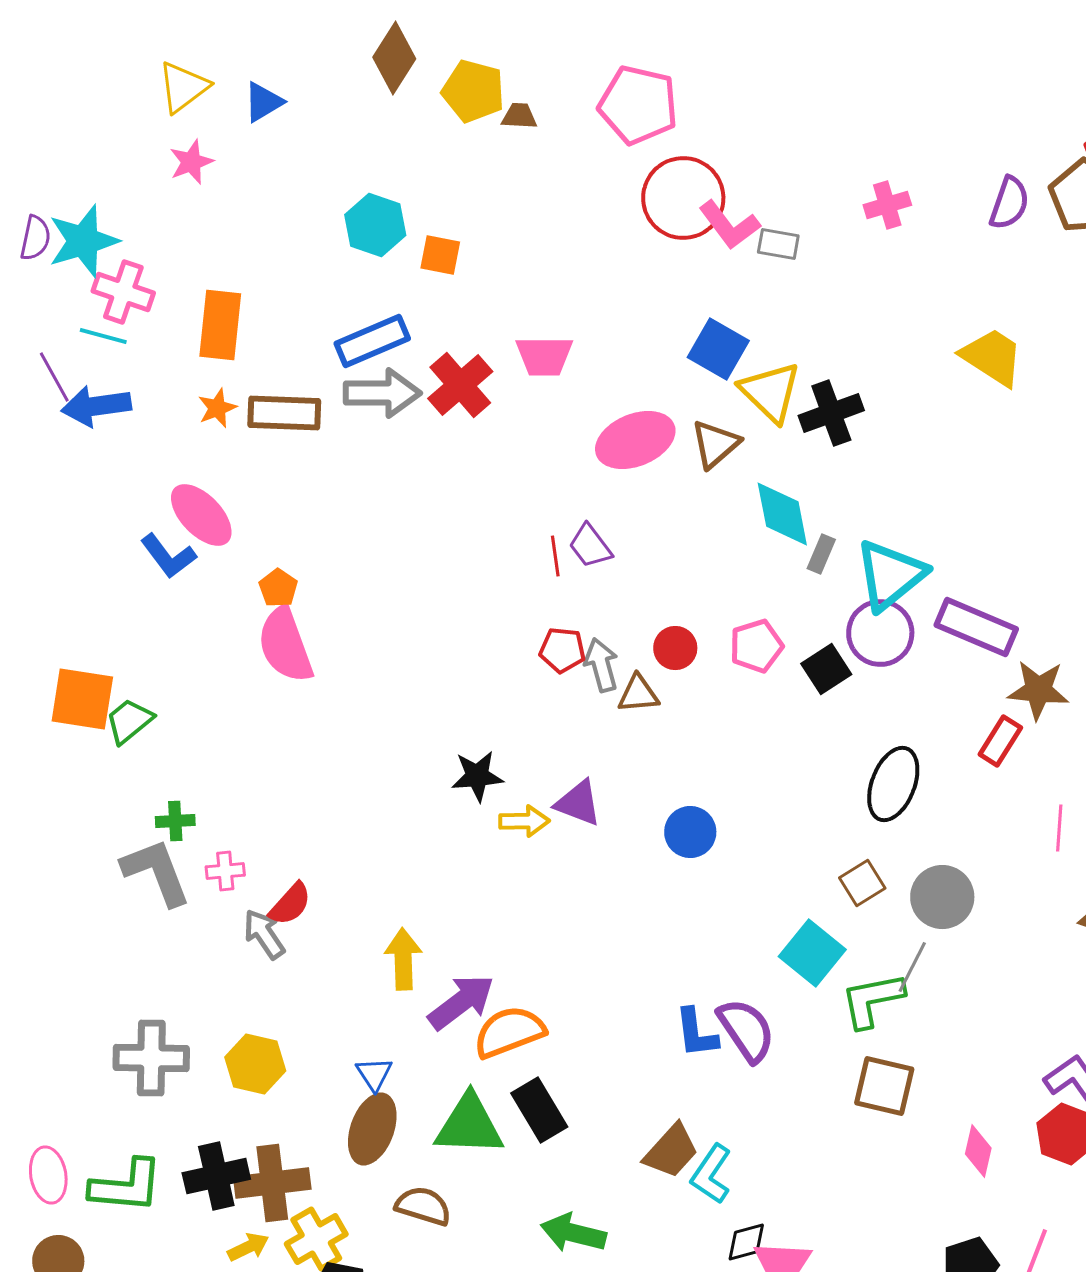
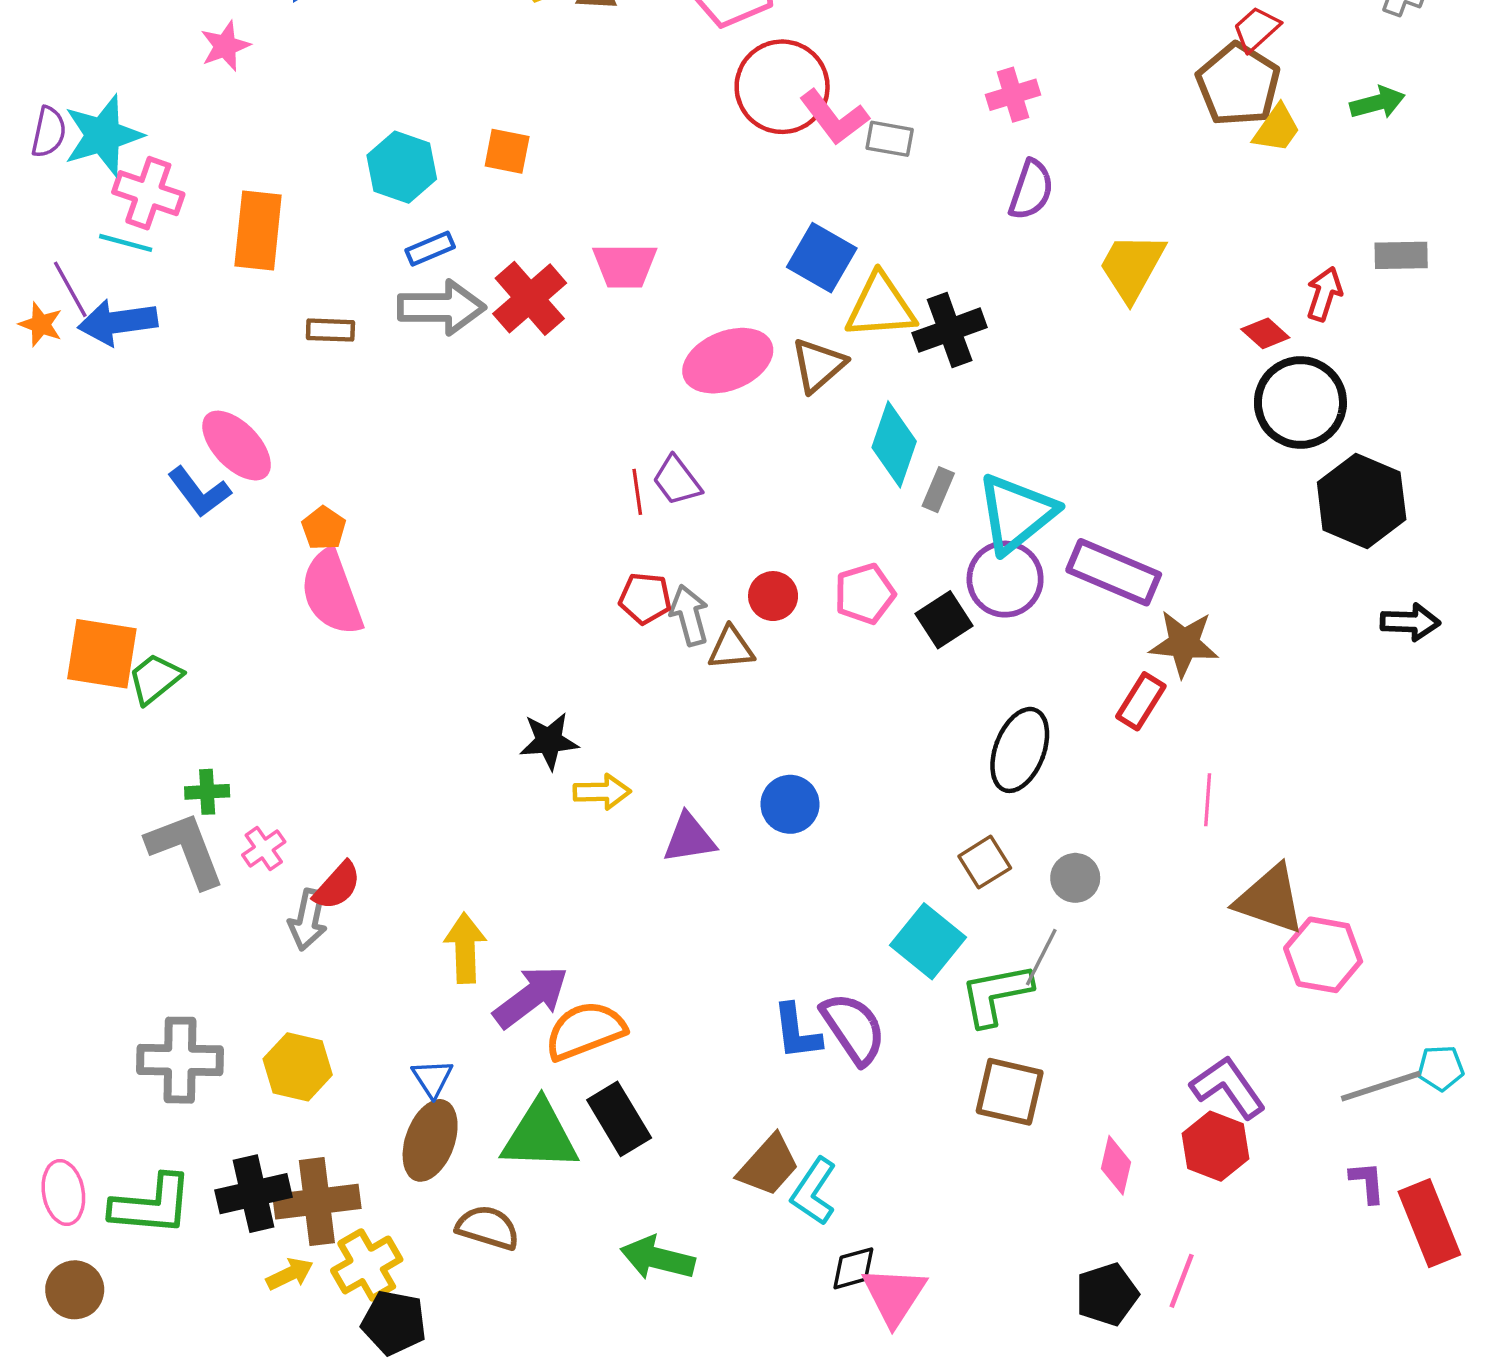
purple semicircle: (1009, 203) -> (1031, 190), moved
cyan hexagon: (375, 225) -> (402, 167), moved
blue rectangle: (372, 341) -> (430, 249), size x0.6
yellow trapezoid: (992, 357) -> (1132, 267), turned -94
yellow triangle: (770, 392) -> (881, 306), turned -48
orange star: (217, 408) -> (41, 324), moved, turned -30
brown rectangle: (284, 413) -> (330, 330), size x0.6
cyan diamond: (782, 514) -> (894, 444), turned 30
purple triangle: (578, 803) -> (689, 838), moved, turned -30
pink cross: (225, 871) -> (264, 848), turned -30
gray circle: (942, 897) -> (1075, 878), size x0.7
gray arrow: (264, 934) -> (308, 920), turned -134

